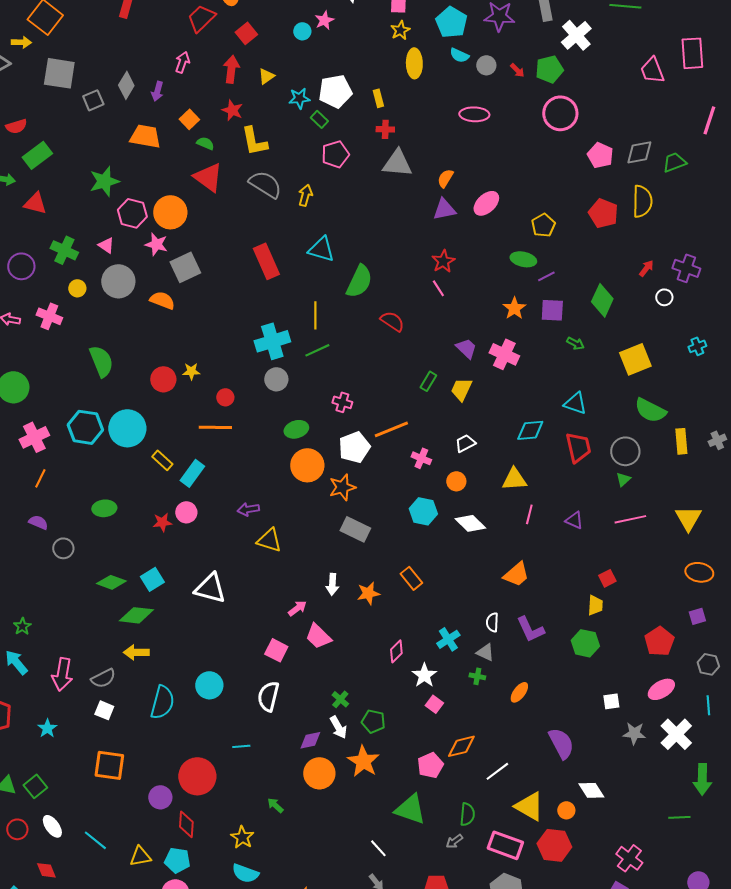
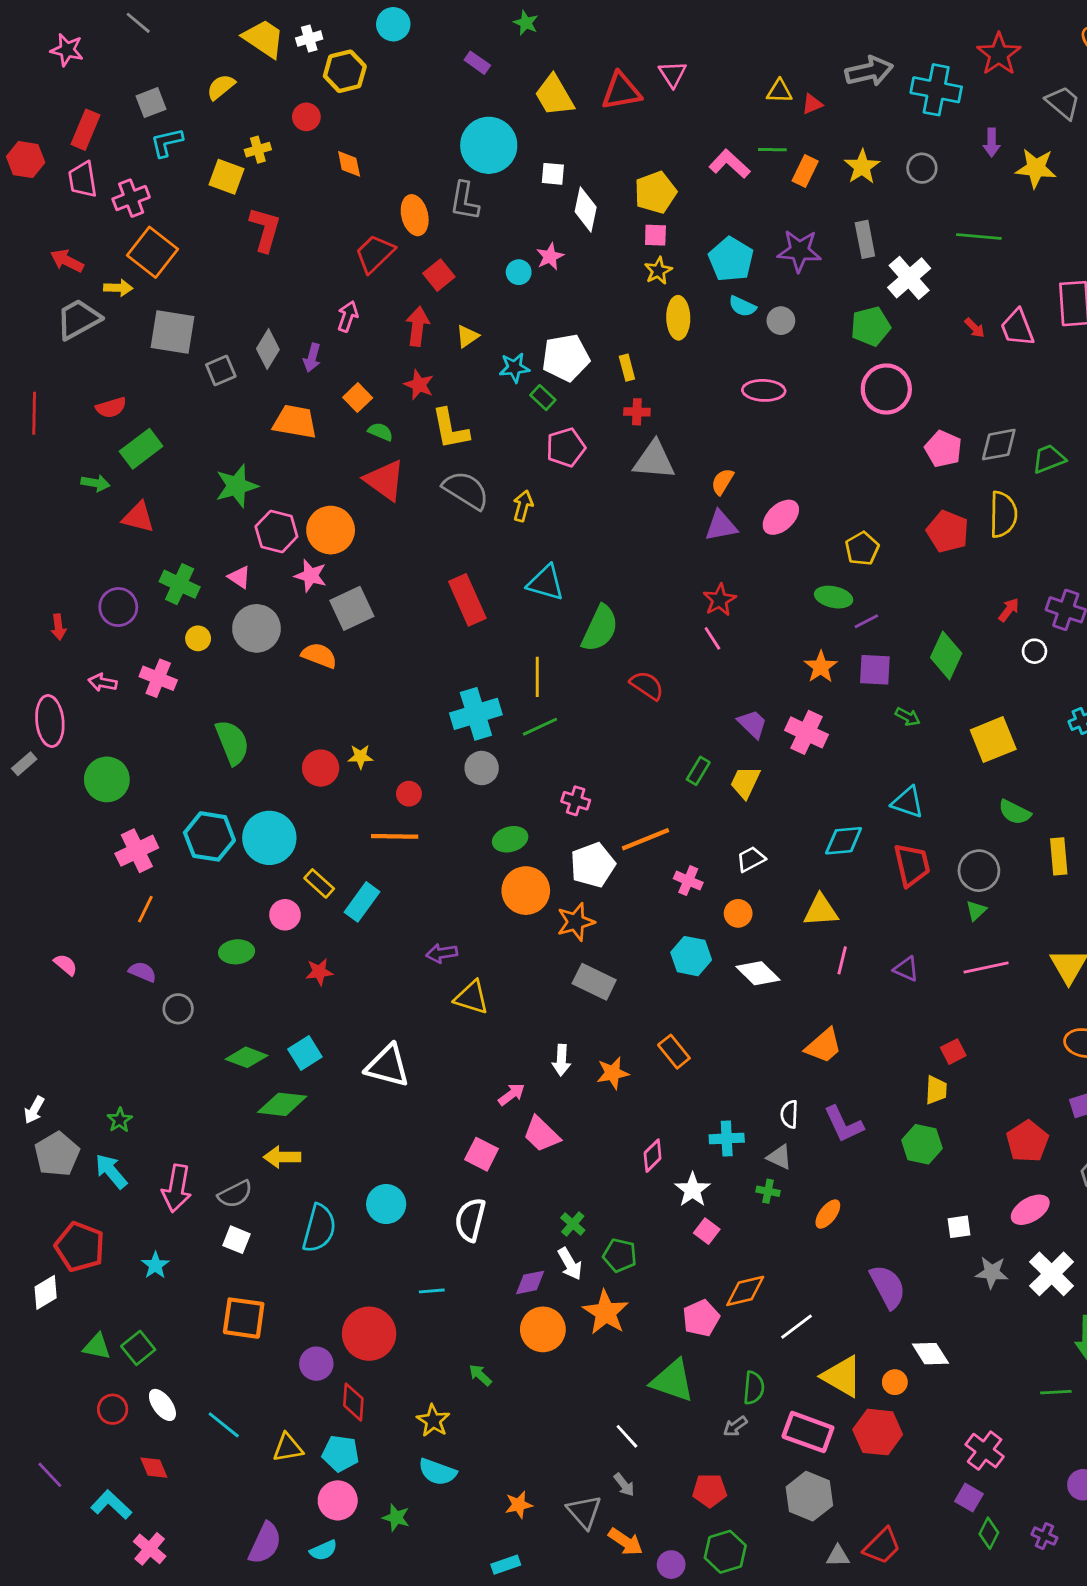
red arrow: (517, 70) -> (975, 328), moved
green semicircle: (650, 410) -> (1015, 812), size x0.7
pink circle: (186, 512) -> (285, 915), moved
cyan cross: (448, 639) -> (727, 1138), turned 30

